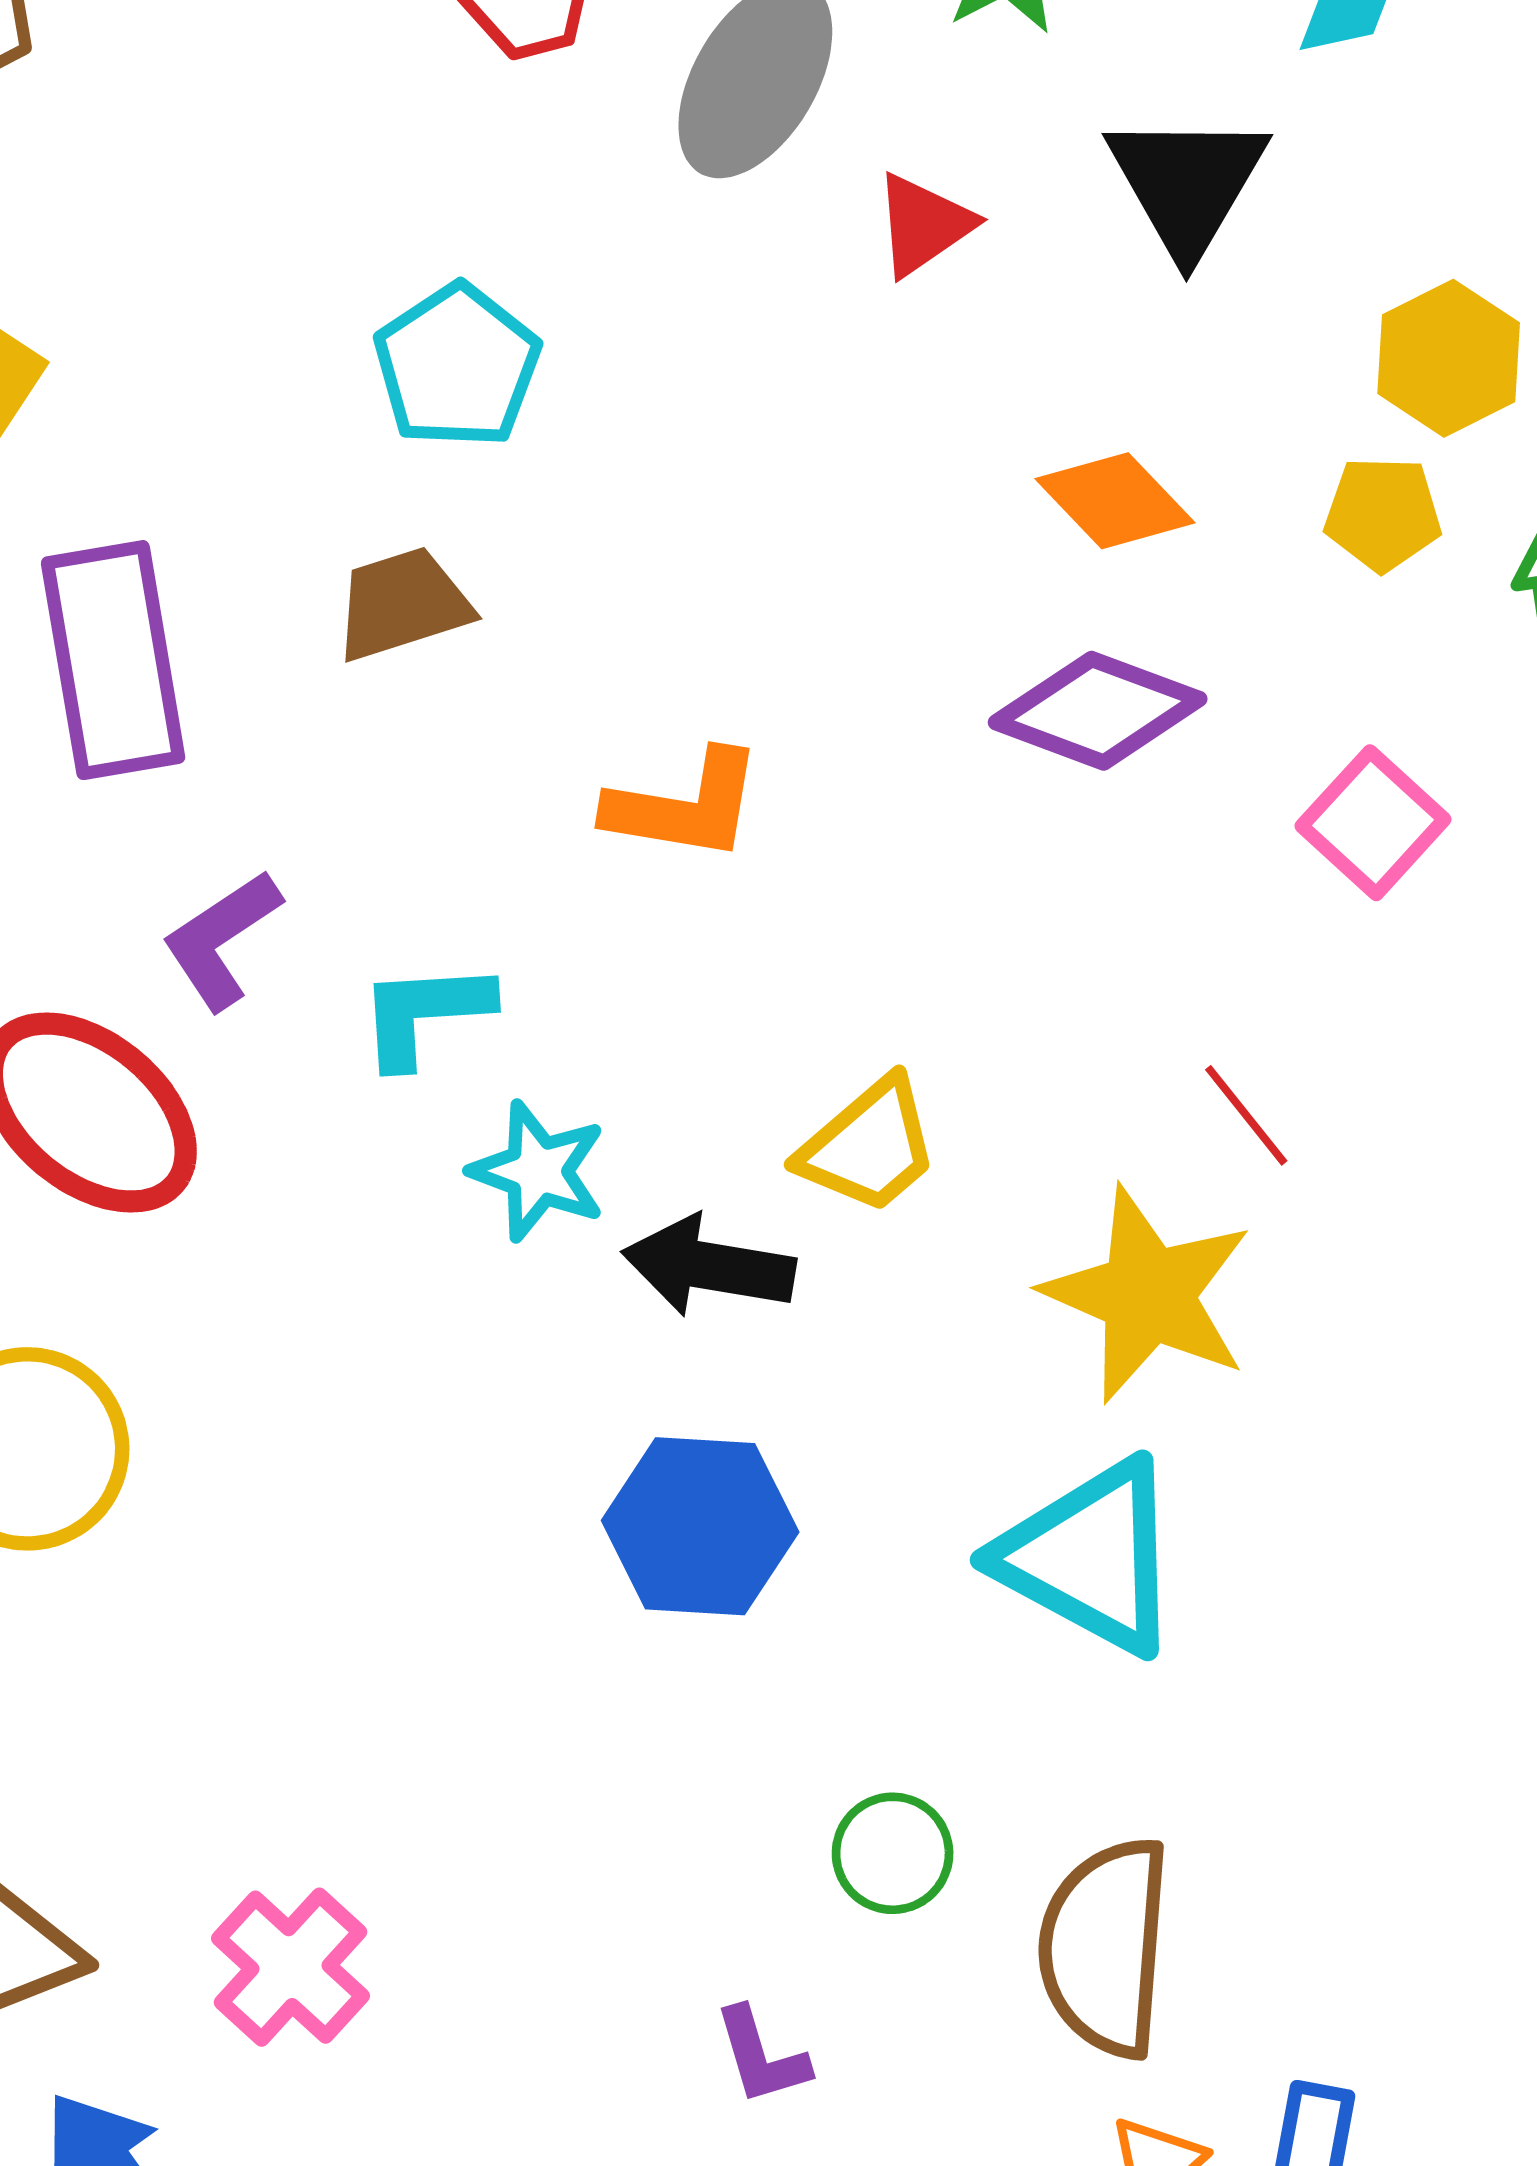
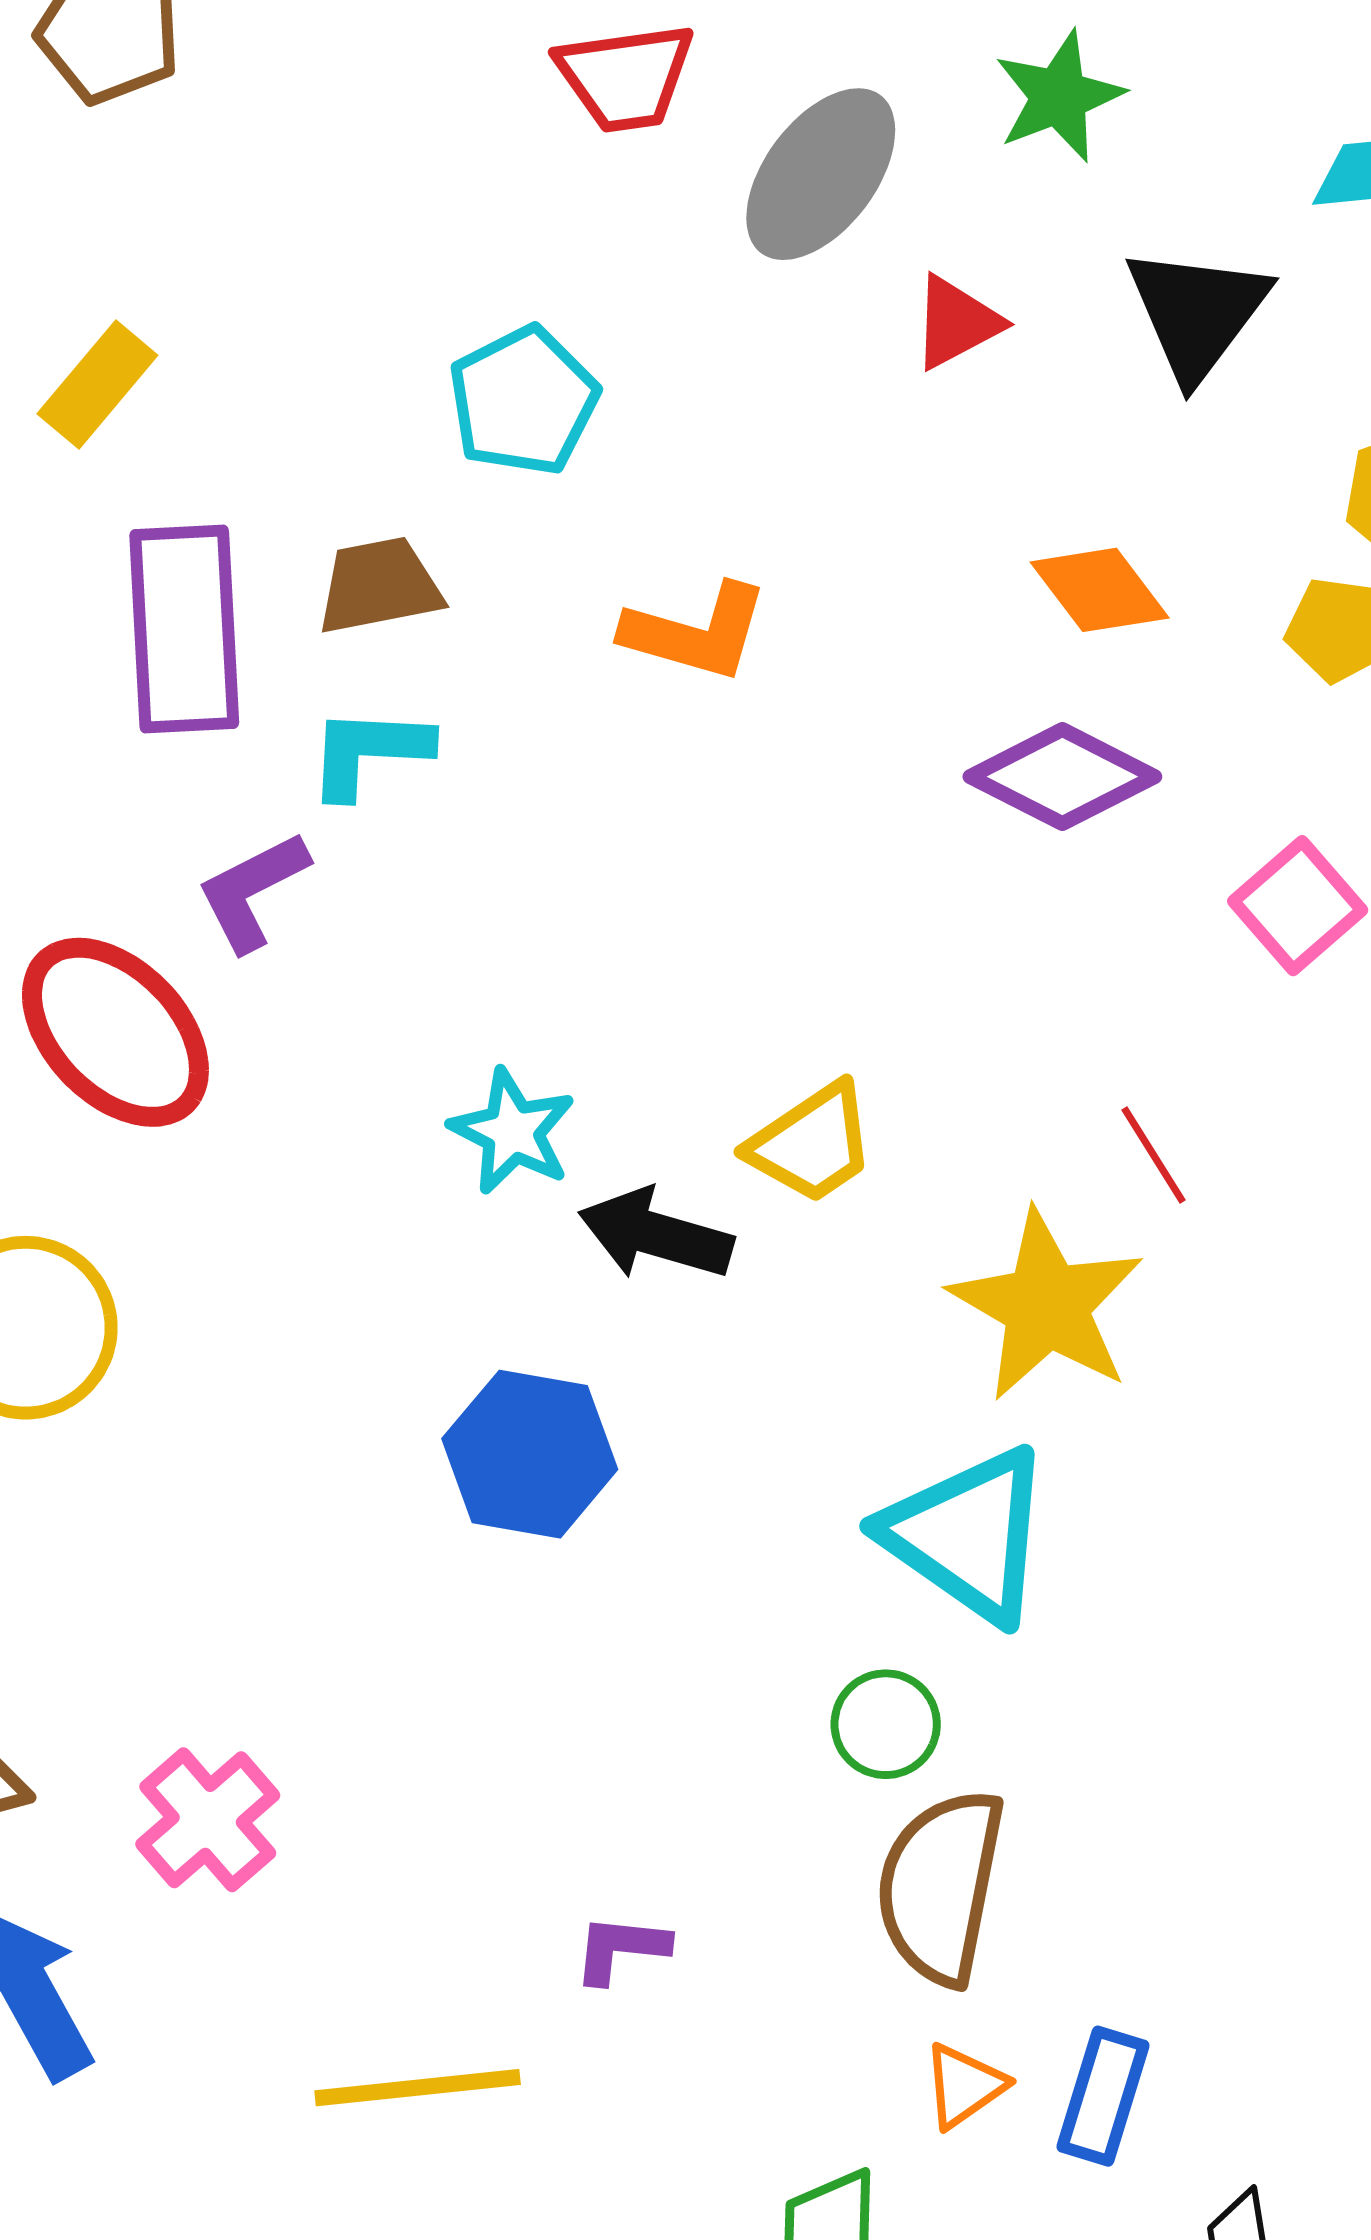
brown trapezoid: (402, 604) -> (379, 586), moved
orange L-shape: (684, 806) -> (696, 632), moved
cyan L-shape: (425, 1013) -> (369, 752), moved
blue hexagon: (700, 1526) -> (530, 1454), moved
green circle: (893, 1853) -> (886, 1724), moved
purple L-shape: (761, 2056) -> (621, 1949), turned 106

